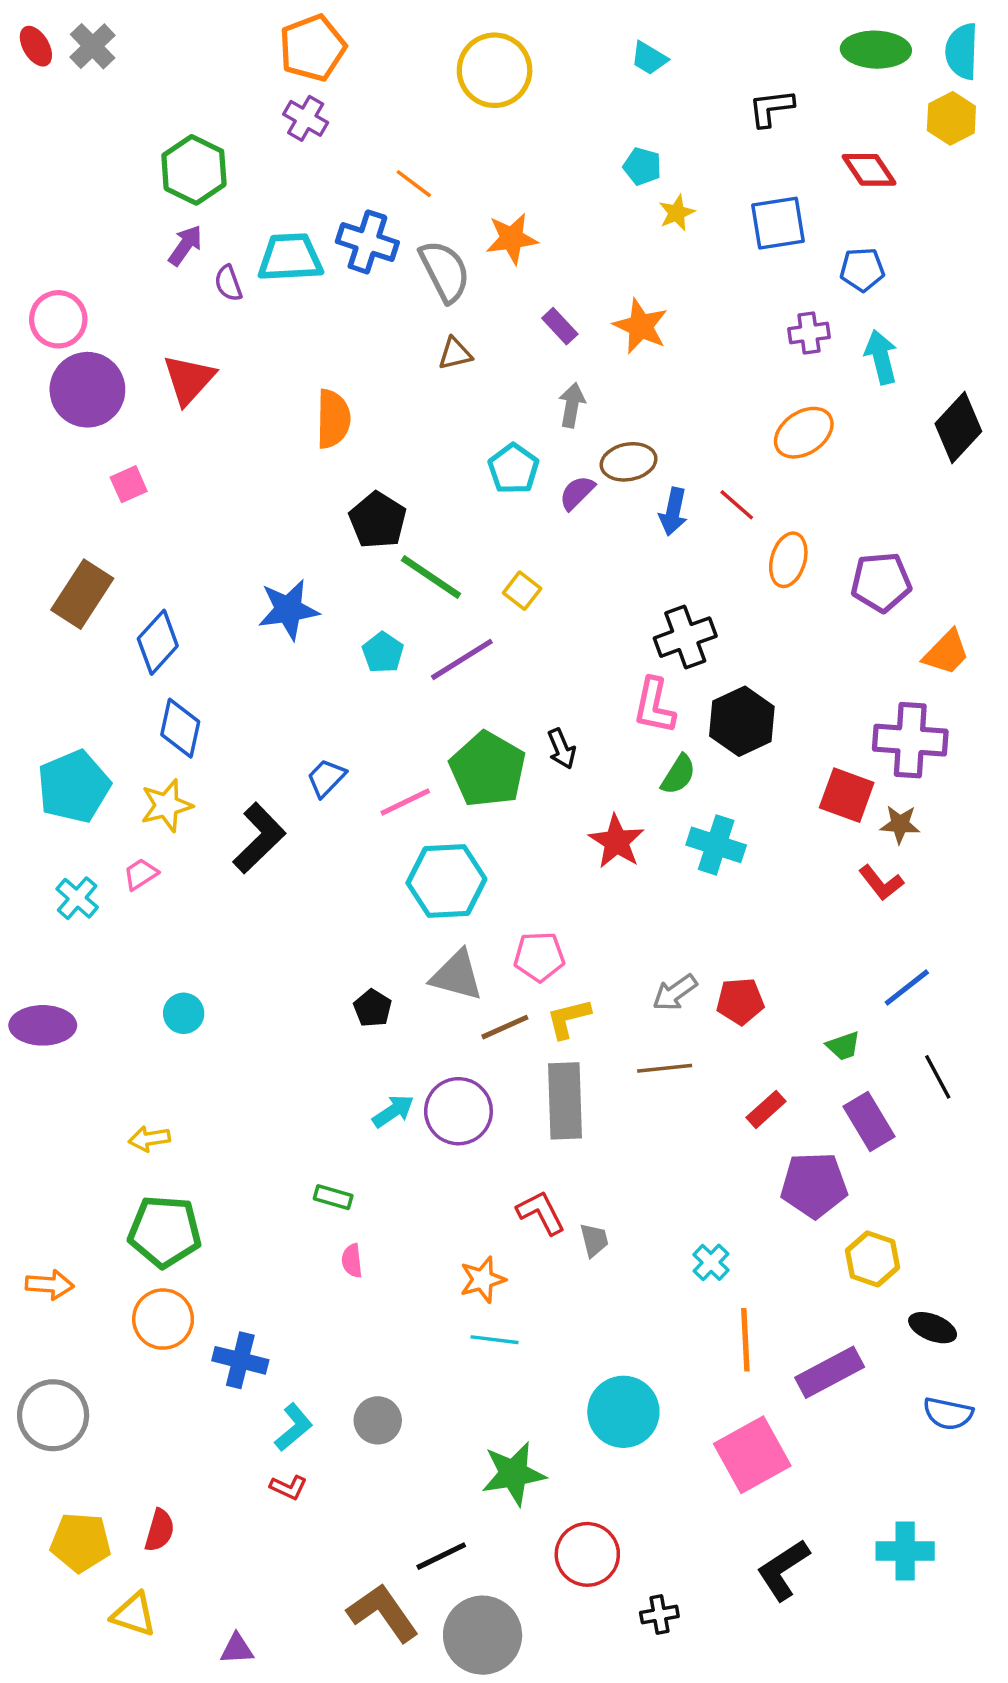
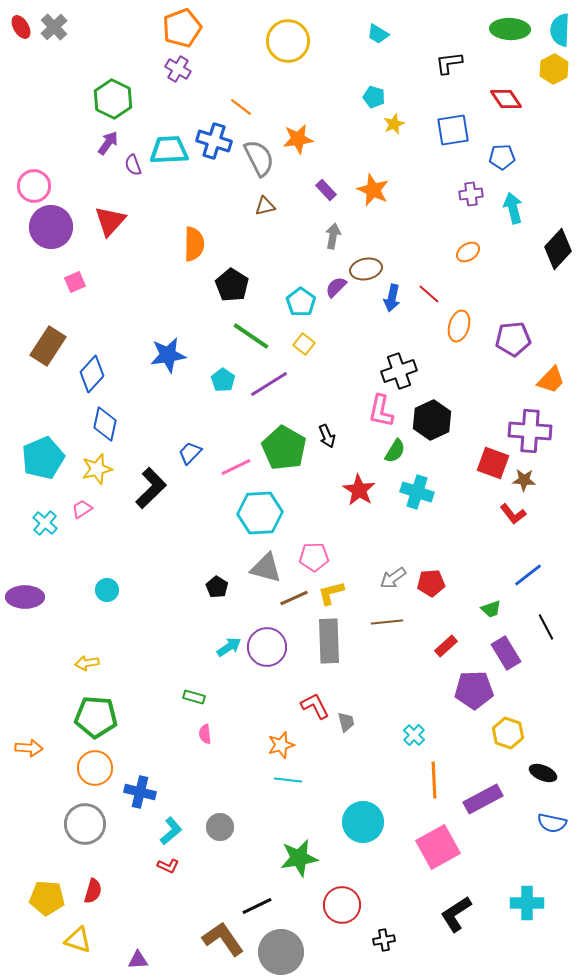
orange ellipse: (804, 433) -> (468, 252), size x0.7
cyan pentagon: (513, 469) -> (301, 302), moved
black pentagon: (378, 520) -> (232, 285), moved
gray circle: (53, 1415) -> (85, 824), moved

